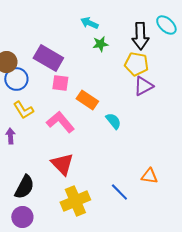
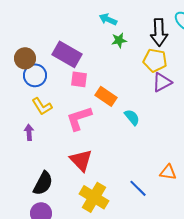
pink L-shape: (60, 122) -> (79, 118), turned -68
yellow cross: (75, 201) -> (94, 197), turned -36

